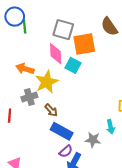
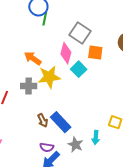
orange square: (84, 44) -> (95, 52), size x0.7
brown arrow: (51, 110) -> (43, 120), moved
blue rectangle: (62, 131) -> (61, 122), moved
purple semicircle: (66, 151) -> (47, 147), turned 32

